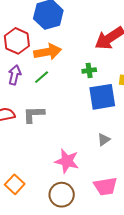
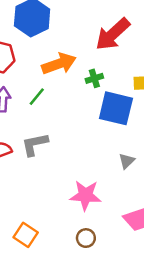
orange arrow: (48, 52) -> (59, 64), moved
blue square: (102, 97) -> (116, 108), turned 32
brown circle: (62, 195) -> (86, 238), size x0.6

